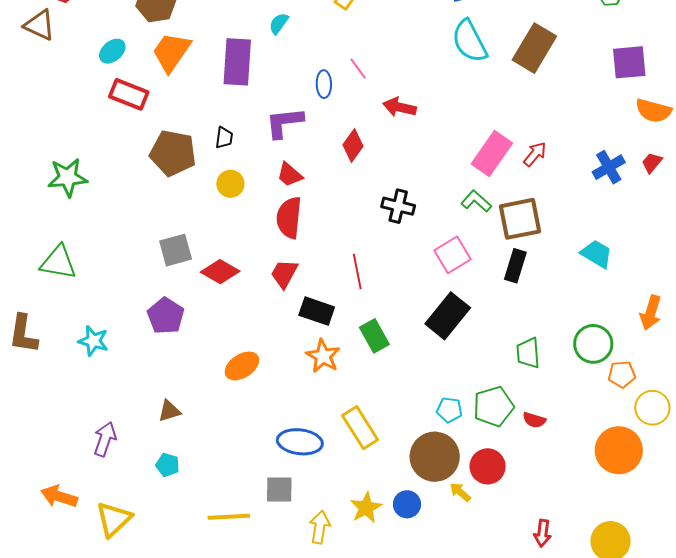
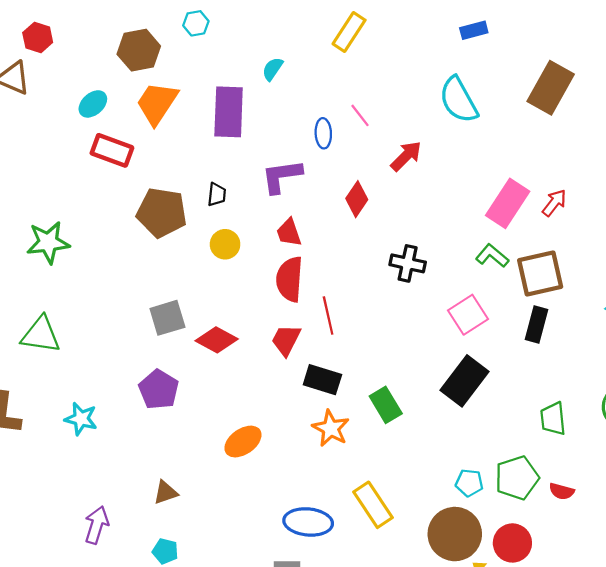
cyan semicircle: (469, 41) -> (458, 100), moved
red arrow: (400, 107) -> (406, 156), turned 124
red trapezoid: (290, 175) -> (289, 233), turned 32
red line: (357, 272) -> (328, 316), moved

